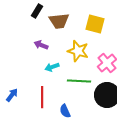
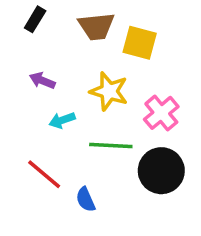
brown trapezoid: (59, 21) -> (96, 26), moved
red line: (42, 97) -> (44, 174), turned -50

